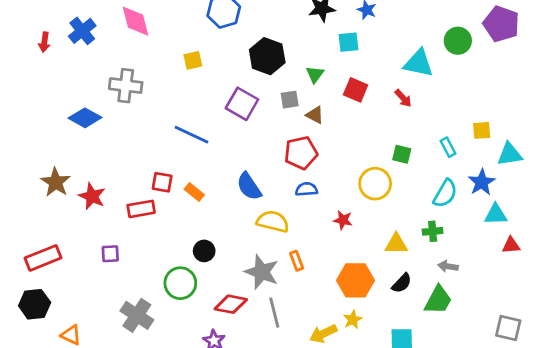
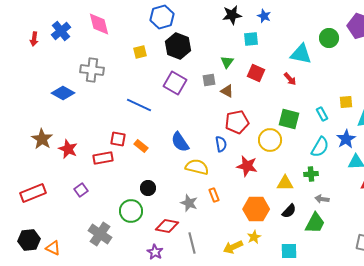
black hexagon: (267, 56) -> (178, 46), moved
red pentagon: (301, 153) -> (237, 122), moved
green square: (402, 154) -> (289, 119), size x1.5
blue semicircle: (306, 189) -> (221, 144), turned 84
red star: (343, 220) -> (247, 166), size x1.5
purple square: (110, 254) -> (81, 190), turned -32
gray star: (262, 272) -> (189, 203), size x0.7
black hexagon: (35, 304) -> (29, 240), moved
gray line: (274, 313) -> (192, 243), moved

